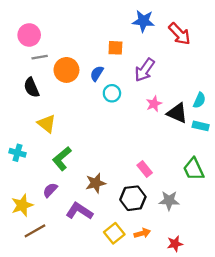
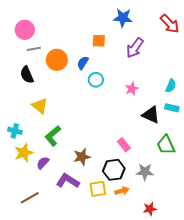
red arrow: (180, 34) -> (170, 24), moved
purple arrow: (145, 70) -> (135, 48), moved
black triangle: (177, 113) -> (151, 115), moved
yellow star: (22, 205) -> (24, 153), moved
yellow square: (114, 233) -> (98, 189), moved, turned 30
orange arrow: (142, 233) -> (122, 191), moved

